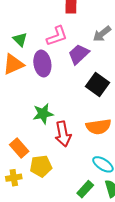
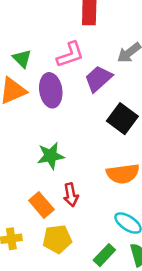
red arrow: (63, 134) -> (71, 195), moved, size x0.7
orange rectangle: (19, 148) -> (41, 205), moved
yellow pentagon: (41, 166) -> (57, 239), moved

